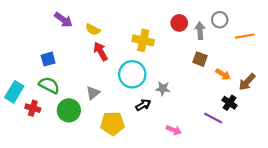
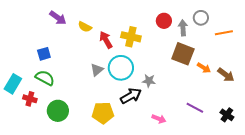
red arrow: (101, 51) -> (106, 40), moved
brown square: (200, 59) -> (183, 54), size x1.6
brown arrow: (247, 82) -> (226, 75), turned -96
gray triangle: (93, 93) -> (97, 70), moved
black cross: (230, 103) -> (227, 115), moved
black arrow: (143, 105) -> (131, 96), size x1.5
green circle: (69, 110) -> (58, 111), moved

